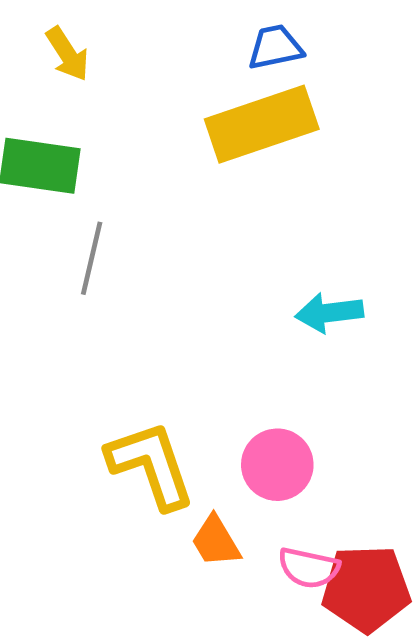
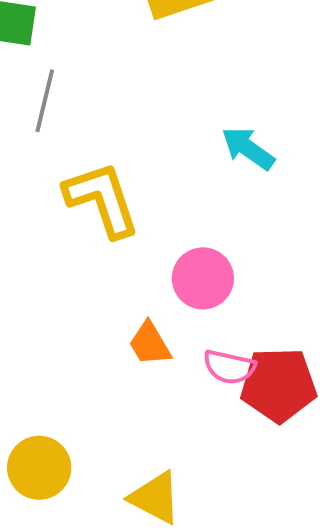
cyan arrow: (329, 313) -> (248, 148), turned 42
yellow L-shape: (151, 465) -> (102, 199), moved

